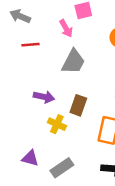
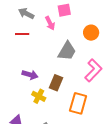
gray arrow: (20, 16) -> (26, 13), moved
gray trapezoid: (73, 62) -> (67, 51), moved

